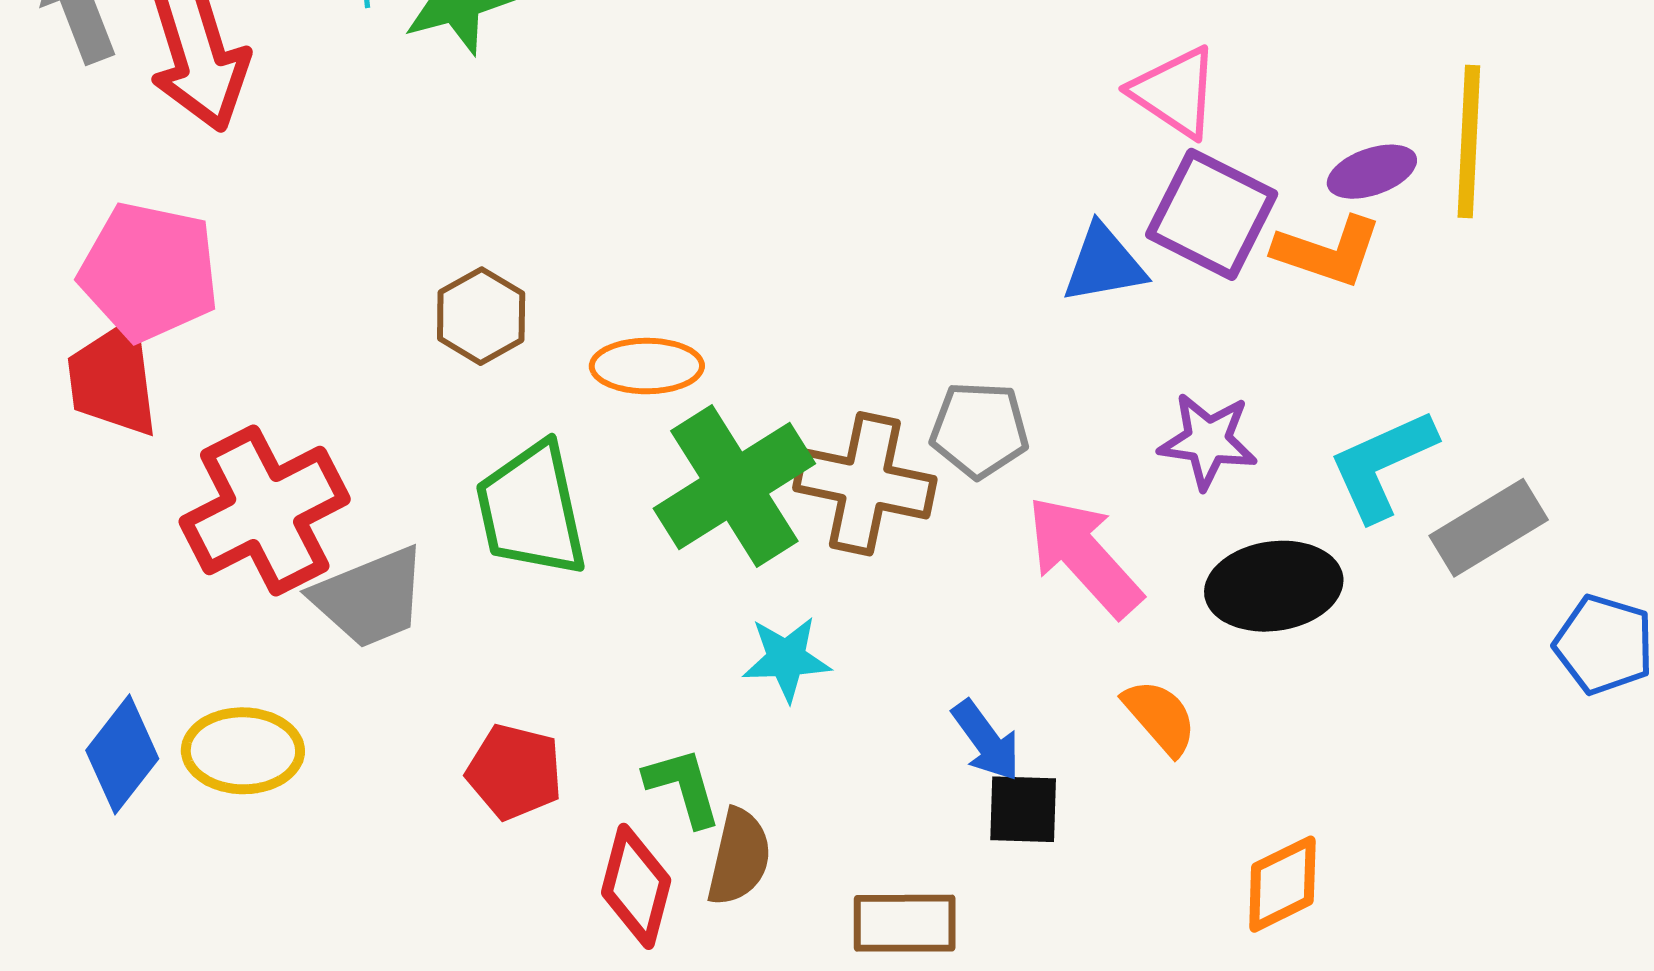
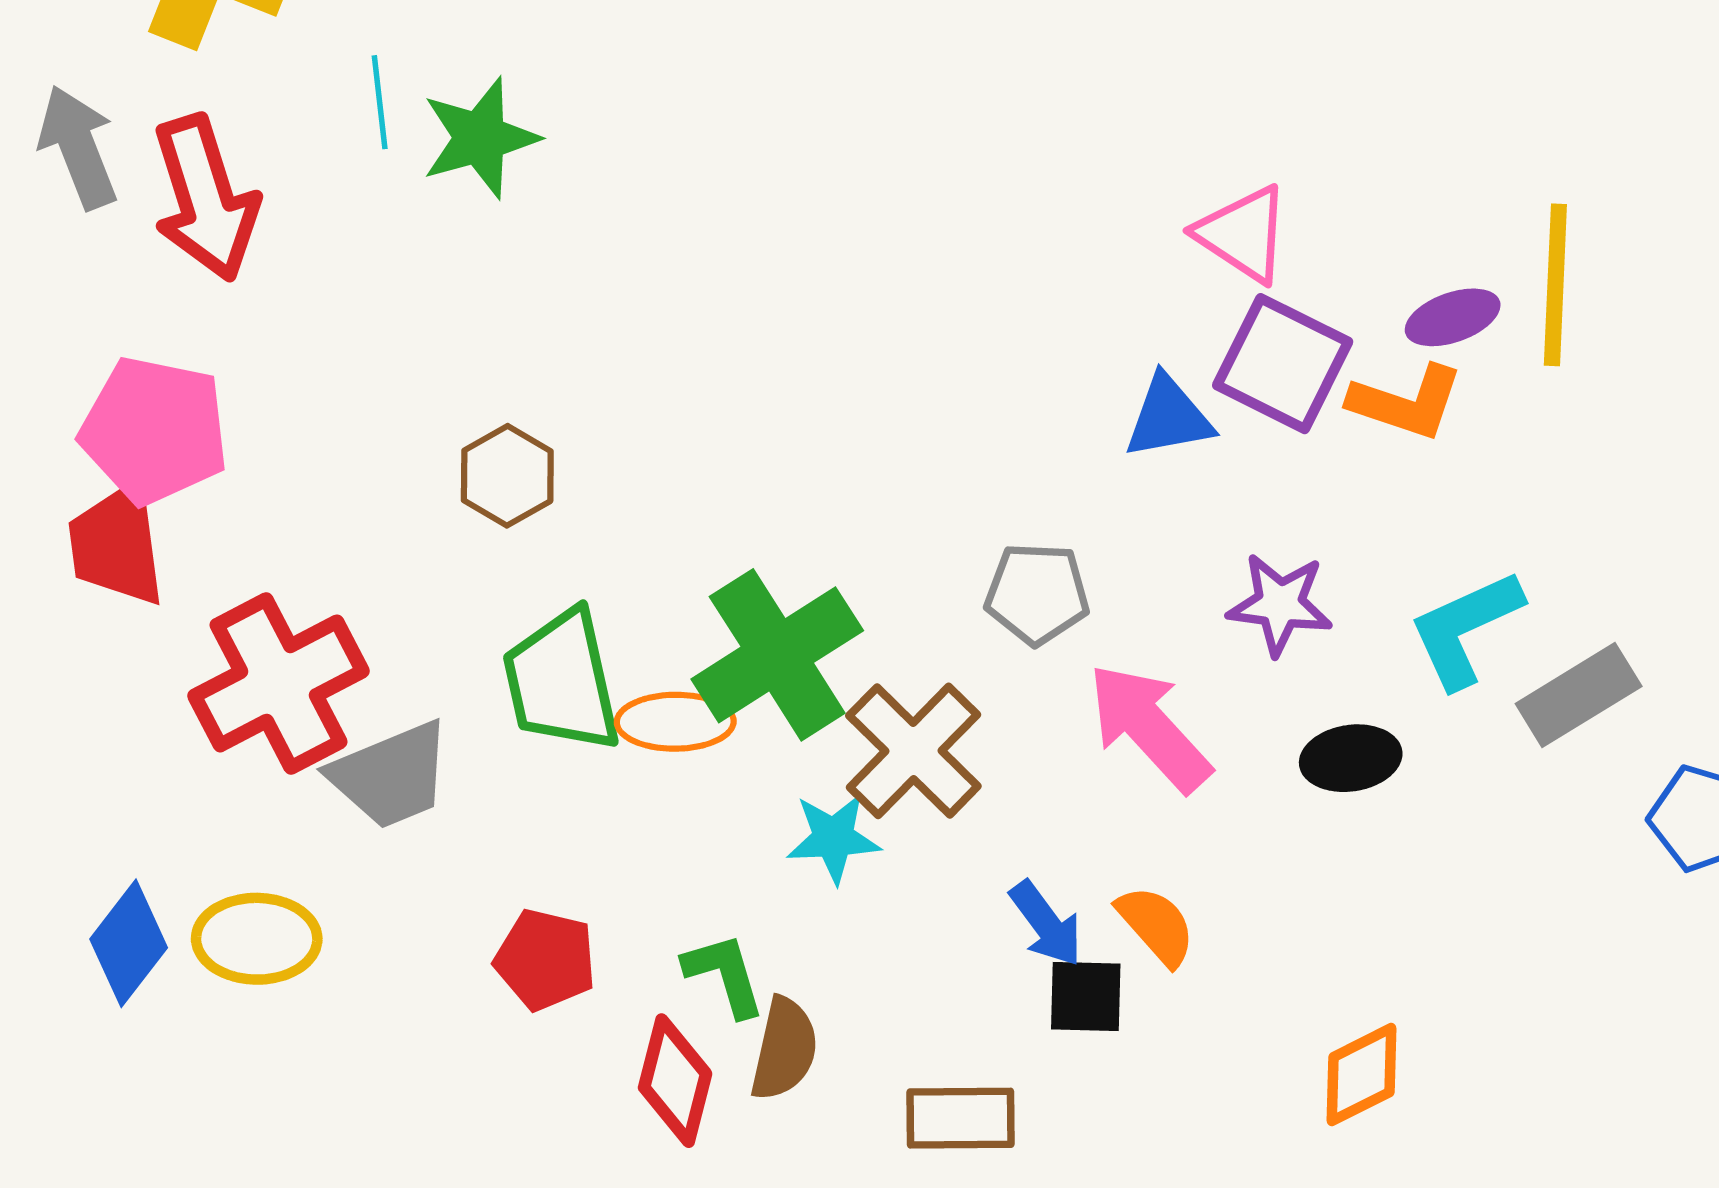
orange ellipse: (647, 366) -> (675, 722), moved
brown cross: (865, 484) -> (913, 751), moved, turned 33
black ellipse: (1274, 586) -> (1351, 758), size x0.7
orange semicircle: (1160, 717) -> (1156, 925), moved

